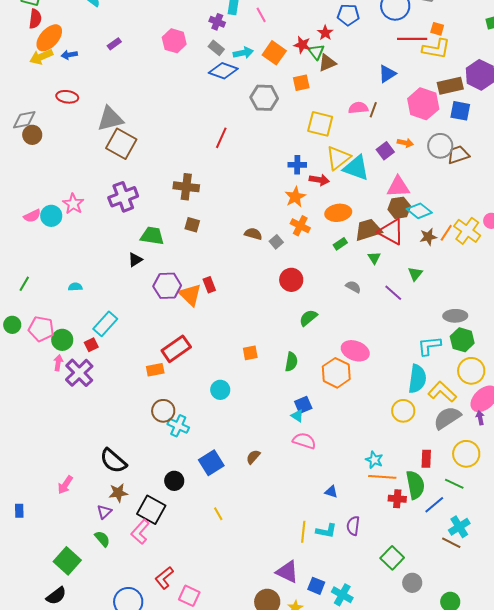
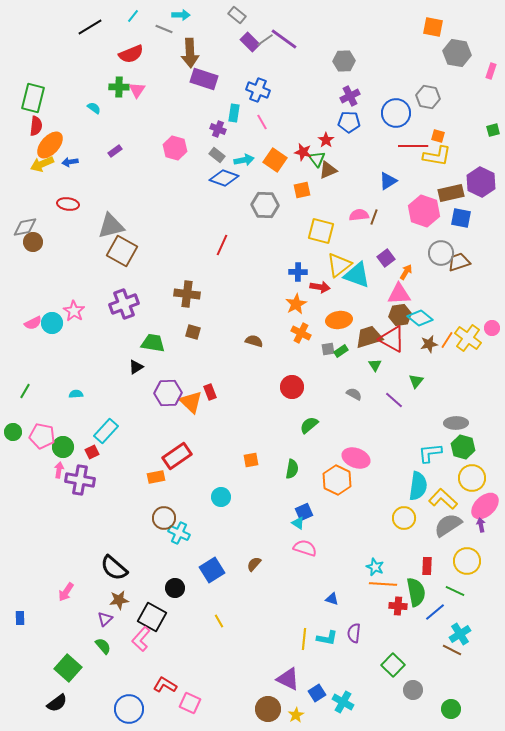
orange arrow: (405, 143) -> (406, 272), moved, turned -70
gray square: (276, 242) -> (328, 349), moved, turned 32
purple cross: (79, 373) -> (80, 480), turned -36
red L-shape: (164, 578) -> (165, 685), turned 70
blue square: (316, 586) -> (317, 693), turned 36

